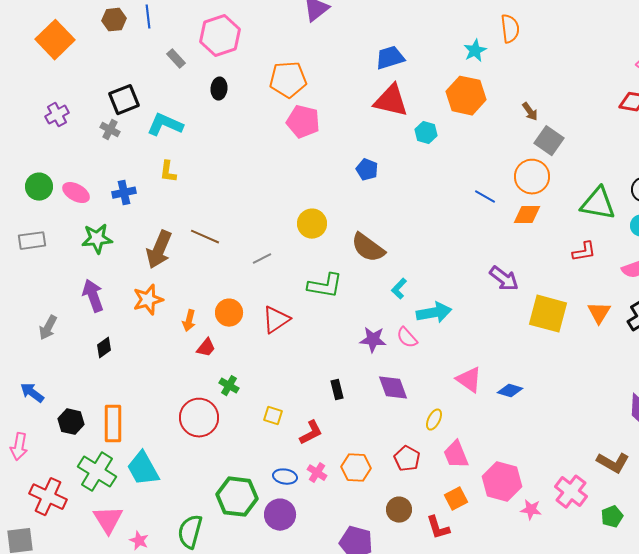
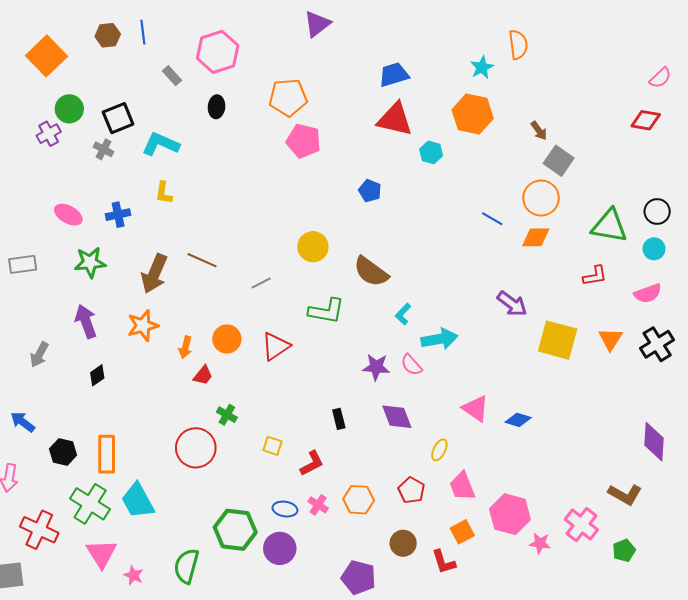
green circle: (39, 187) -> (69, 109), moved

